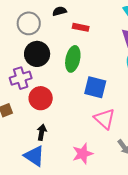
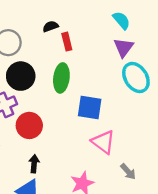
black semicircle: (59, 11) -> (50, 26), moved
red rectangle: (81, 27) -> (67, 42), turned 70

